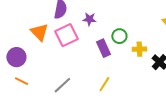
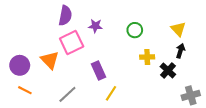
orange triangle: (39, 32) -> (50, 60), moved
green circle: (119, 36) -> (135, 30), moved
purple rectangle: (103, 48) -> (98, 70), moved

